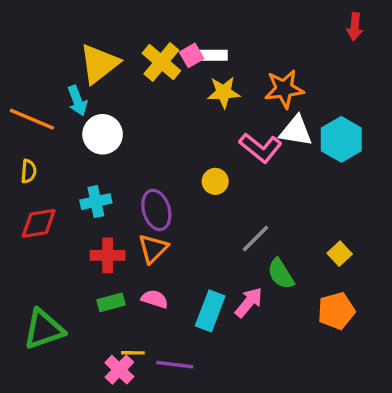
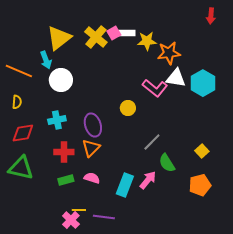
yellow star: (224, 92) -> (147, 41), moved
green triangle: (44, 329) -> (21, 168), moved, turned 32

